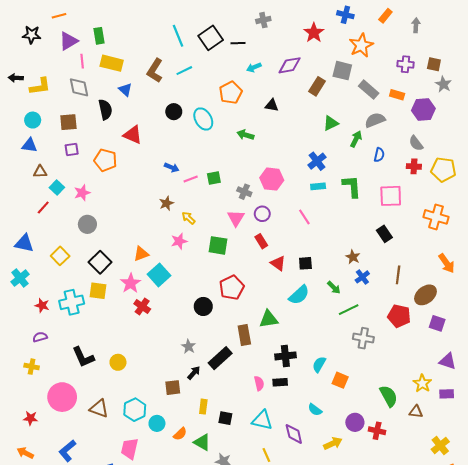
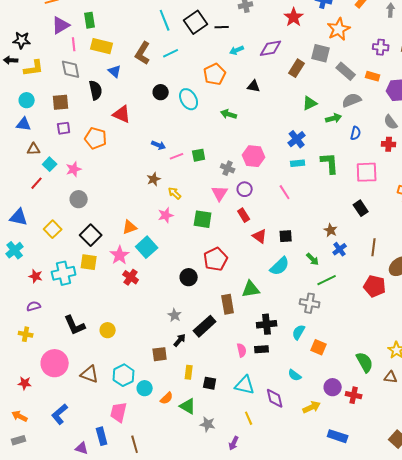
black star: (32, 35) -> (22, 40), moved
green arrow: (356, 139) -> (334, 118), turned 49
gray cross: (363, 338) -> (310, 303), moved

